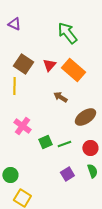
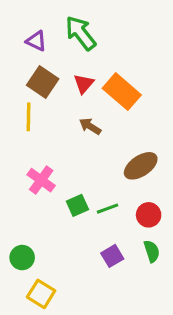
purple triangle: (14, 24) -> (36, 41), moved
green arrow: (67, 33) -> (81, 33), moved
brown arrow: (60, 97) -> (90, 126), moved

